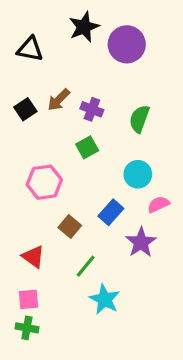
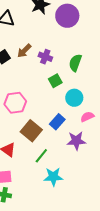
green square: (87, 147) -> (55, 81), moved
brown square: (70, 227) -> (31, 131), size x1.5
purple star: (141, 242) -> (76, 141), turned 30
cyan star: (105, 299) -> (53, 177), turned -30

